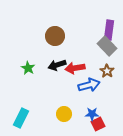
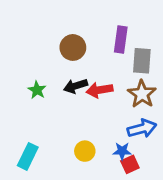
purple rectangle: (109, 30) -> (121, 40), moved
gray rectangle: (107, 46) -> (142, 61), turned 48
brown star: (107, 71) -> (142, 94), size x1.5
blue arrow: (89, 85) -> (142, 129), moved

